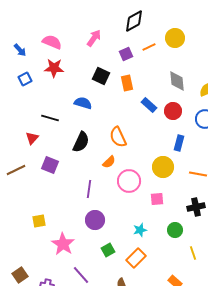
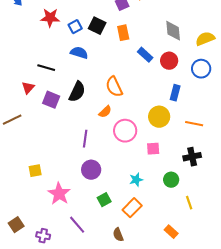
blue square: (25, 79) -> (75, 27), moved
purple square: (50, 165) -> (51, 100), moved

